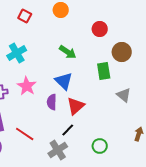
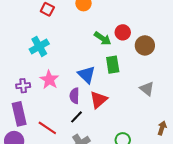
red circle: (100, 29) -> (123, 32), moved
green arrow: (68, 52) -> (103, 38), moved
green rectangle: (104, 71) -> (113, 65), moved
black line: (68, 130) -> (76, 117), moved

